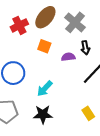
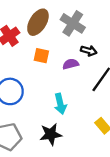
black arrow: (85, 48) -> (89, 51), turned -56
cyan arrow: (45, 89) -> (60, 104), moved, turned -48

